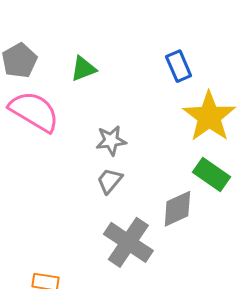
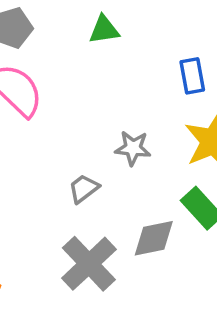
green triangle: (83, 69) -> (104, 30), moved
gray star: (111, 141) -> (133, 148), moved

